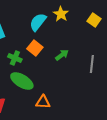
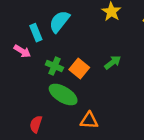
cyan semicircle: (38, 22) -> (59, 22), moved
orange square: (35, 48) -> (79, 69), moved

